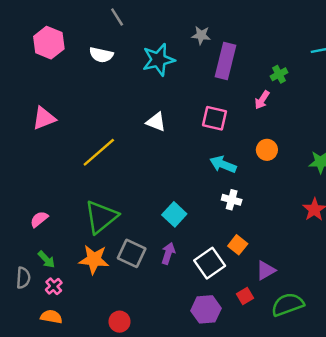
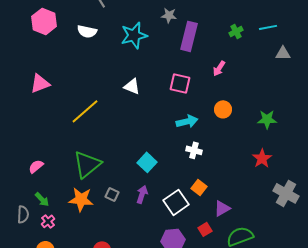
green cross: (279, 74) -> (236, 31), moved
cyan arrow: (223, 164) -> (187, 121), turned 145
gray square: (132, 253) -> (112, 194), size x0.6

